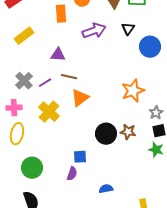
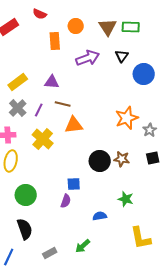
yellow rectangle: (24, 36) -> (18, 82), moved
purple line: (45, 83) -> (39, 110), turned -32
orange triangle: (80, 98) -> (74, 125), turned 30
gray star: (156, 113) -> (150, 130), moved
green star: (156, 150) -> (126, 199), moved

